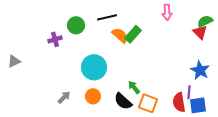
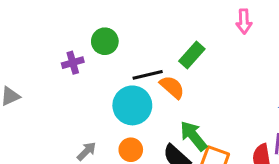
black line: (107, 17) -> (148, 75), moved
orange semicircle: (120, 35) -> (172, 87), moved
green arrow: (134, 87) -> (193, 136), size x1.5

